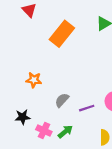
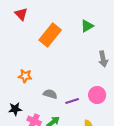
gray semicircle: (62, 100) -> (50, 94), turned 64

